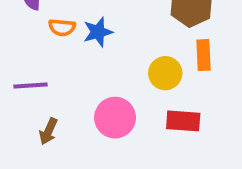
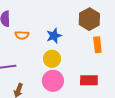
blue star: (98, 32) -> (54, 36), moved
yellow circle: (165, 73) -> (52, 59), moved

